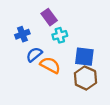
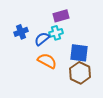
purple rectangle: (49, 17) -> (61, 16), moved, turned -70
blue semicircle: (34, 54) -> (42, 39), moved

